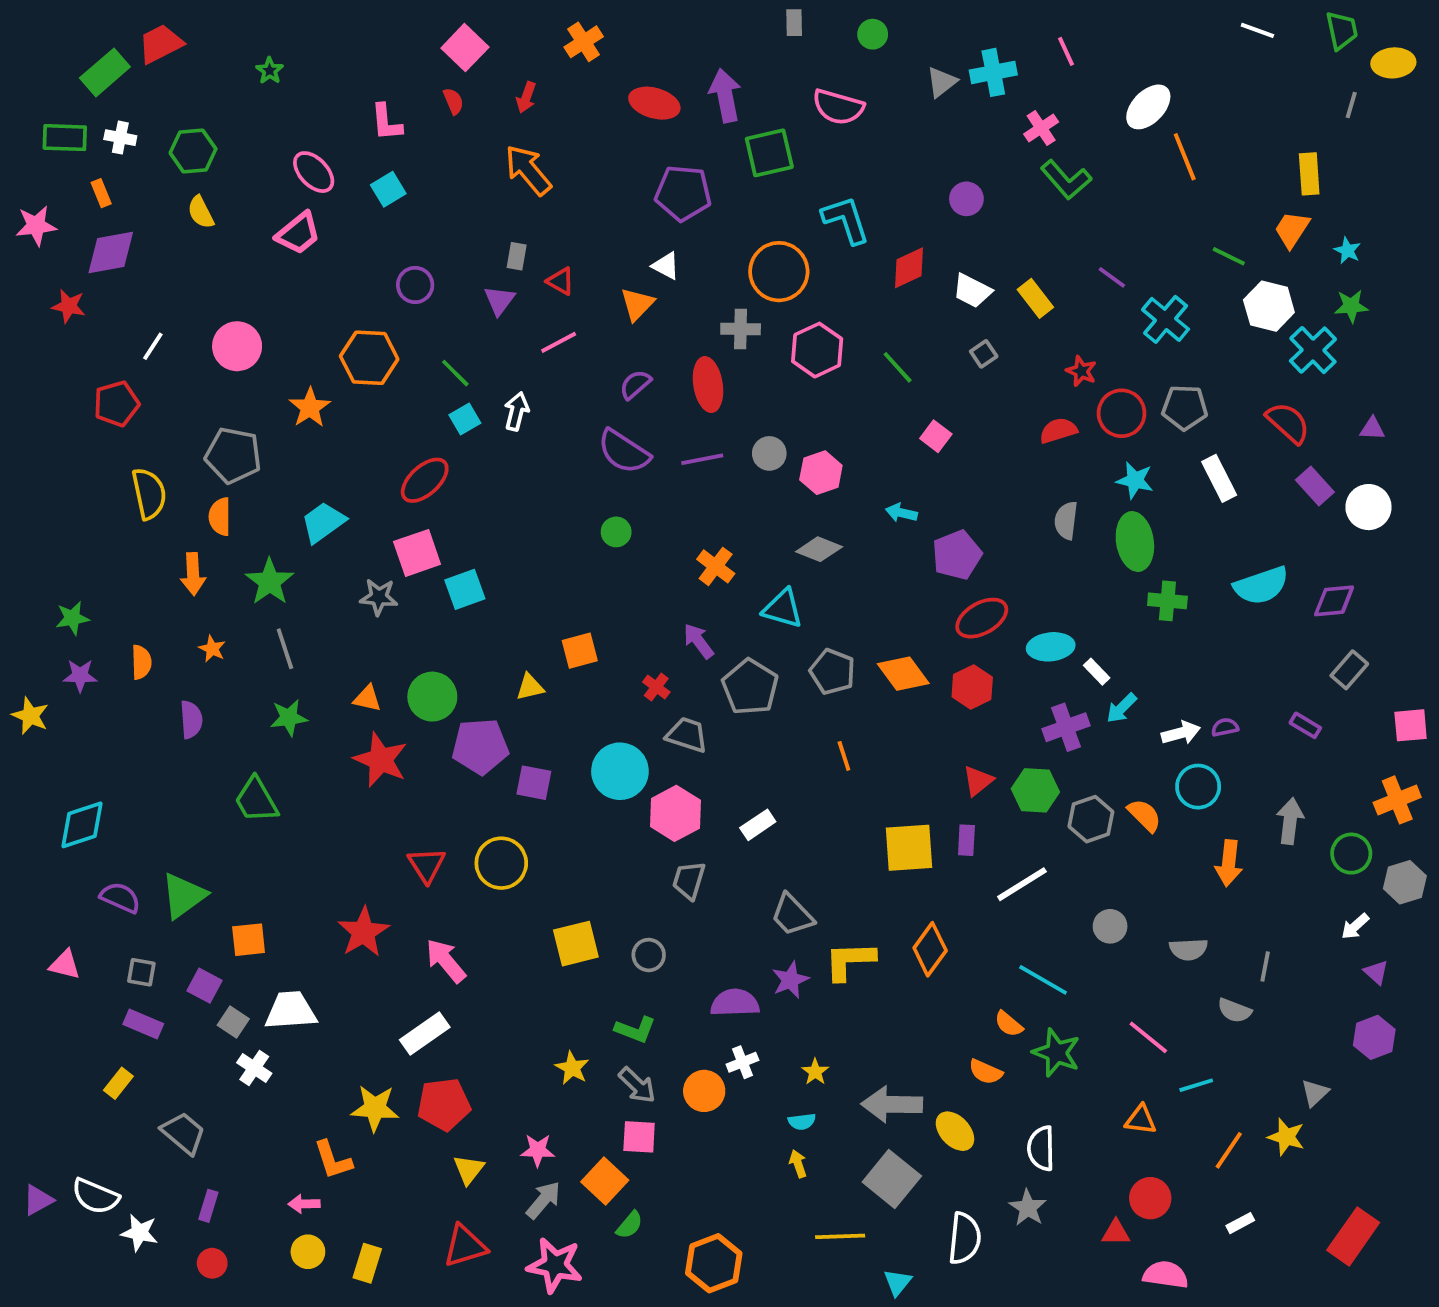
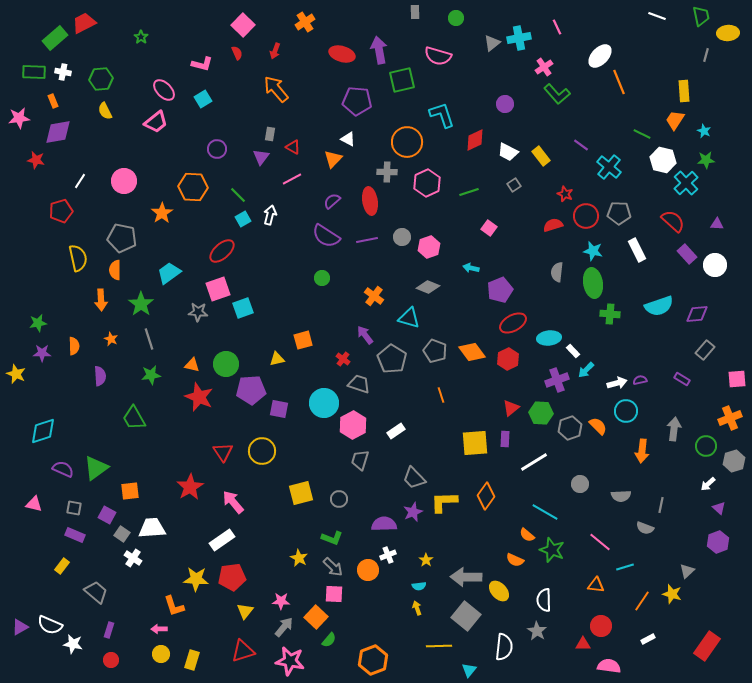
pink L-shape: (386, 122) -> (202, 64), turned -70
green line: (898, 367) -> (469, 192), turned -66

